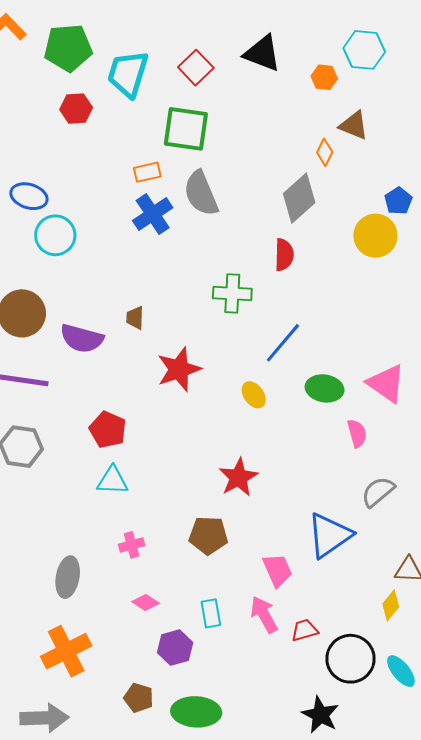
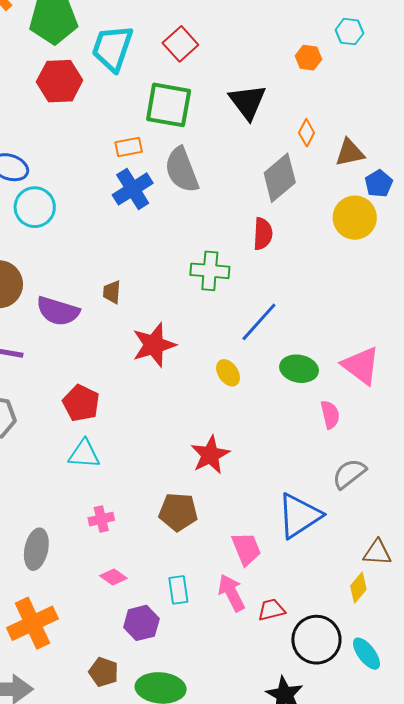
cyan hexagon: (364, 50) -> (349, 32), size x0.7
black triangle: (262, 53) -> (248, 102), moved, turned 30
red hexagon: (76, 109) -> (60, 81), size x1.4
brown triangle: (354, 125) -> (350, 153), moved, turned -36

